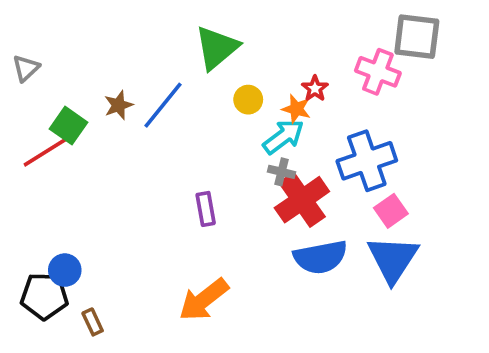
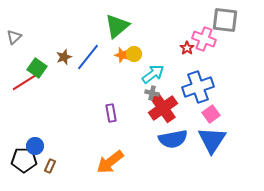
red star: (315, 88) -> (187, 48), moved
orange star: (296, 109) -> (122, 55), moved
brown rectangle: (93, 322) -> (50, 166), moved, turned 48

